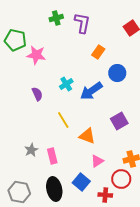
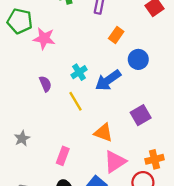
yellow line: (63, 120) -> (76, 101), moved
gray star: (31, 150) -> (22, 138), moved
pink rectangle: (52, 156) -> (63, 156), turned 35
pink triangle: (97, 161) -> (115, 162), size x1.5

